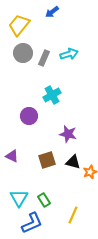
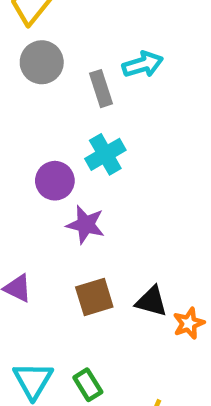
gray rectangle: (44, 58) -> (101, 89), moved, turned -42
purple circle: (29, 116) -> (55, 181), moved
purple star: (68, 134) -> (86, 225), moved

